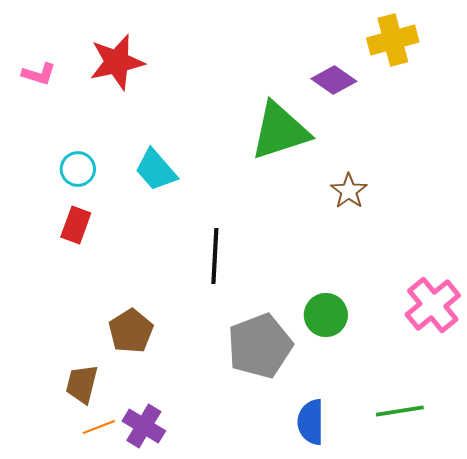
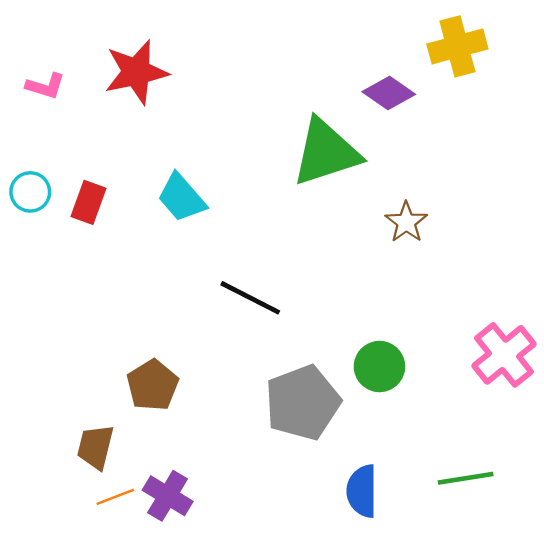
cyan circle: (78, 169) -> (30, 192), moved
red rectangle: (76, 225) -> (88, 202), moved
black line: (215, 256) -> (250, 298), turned -66

